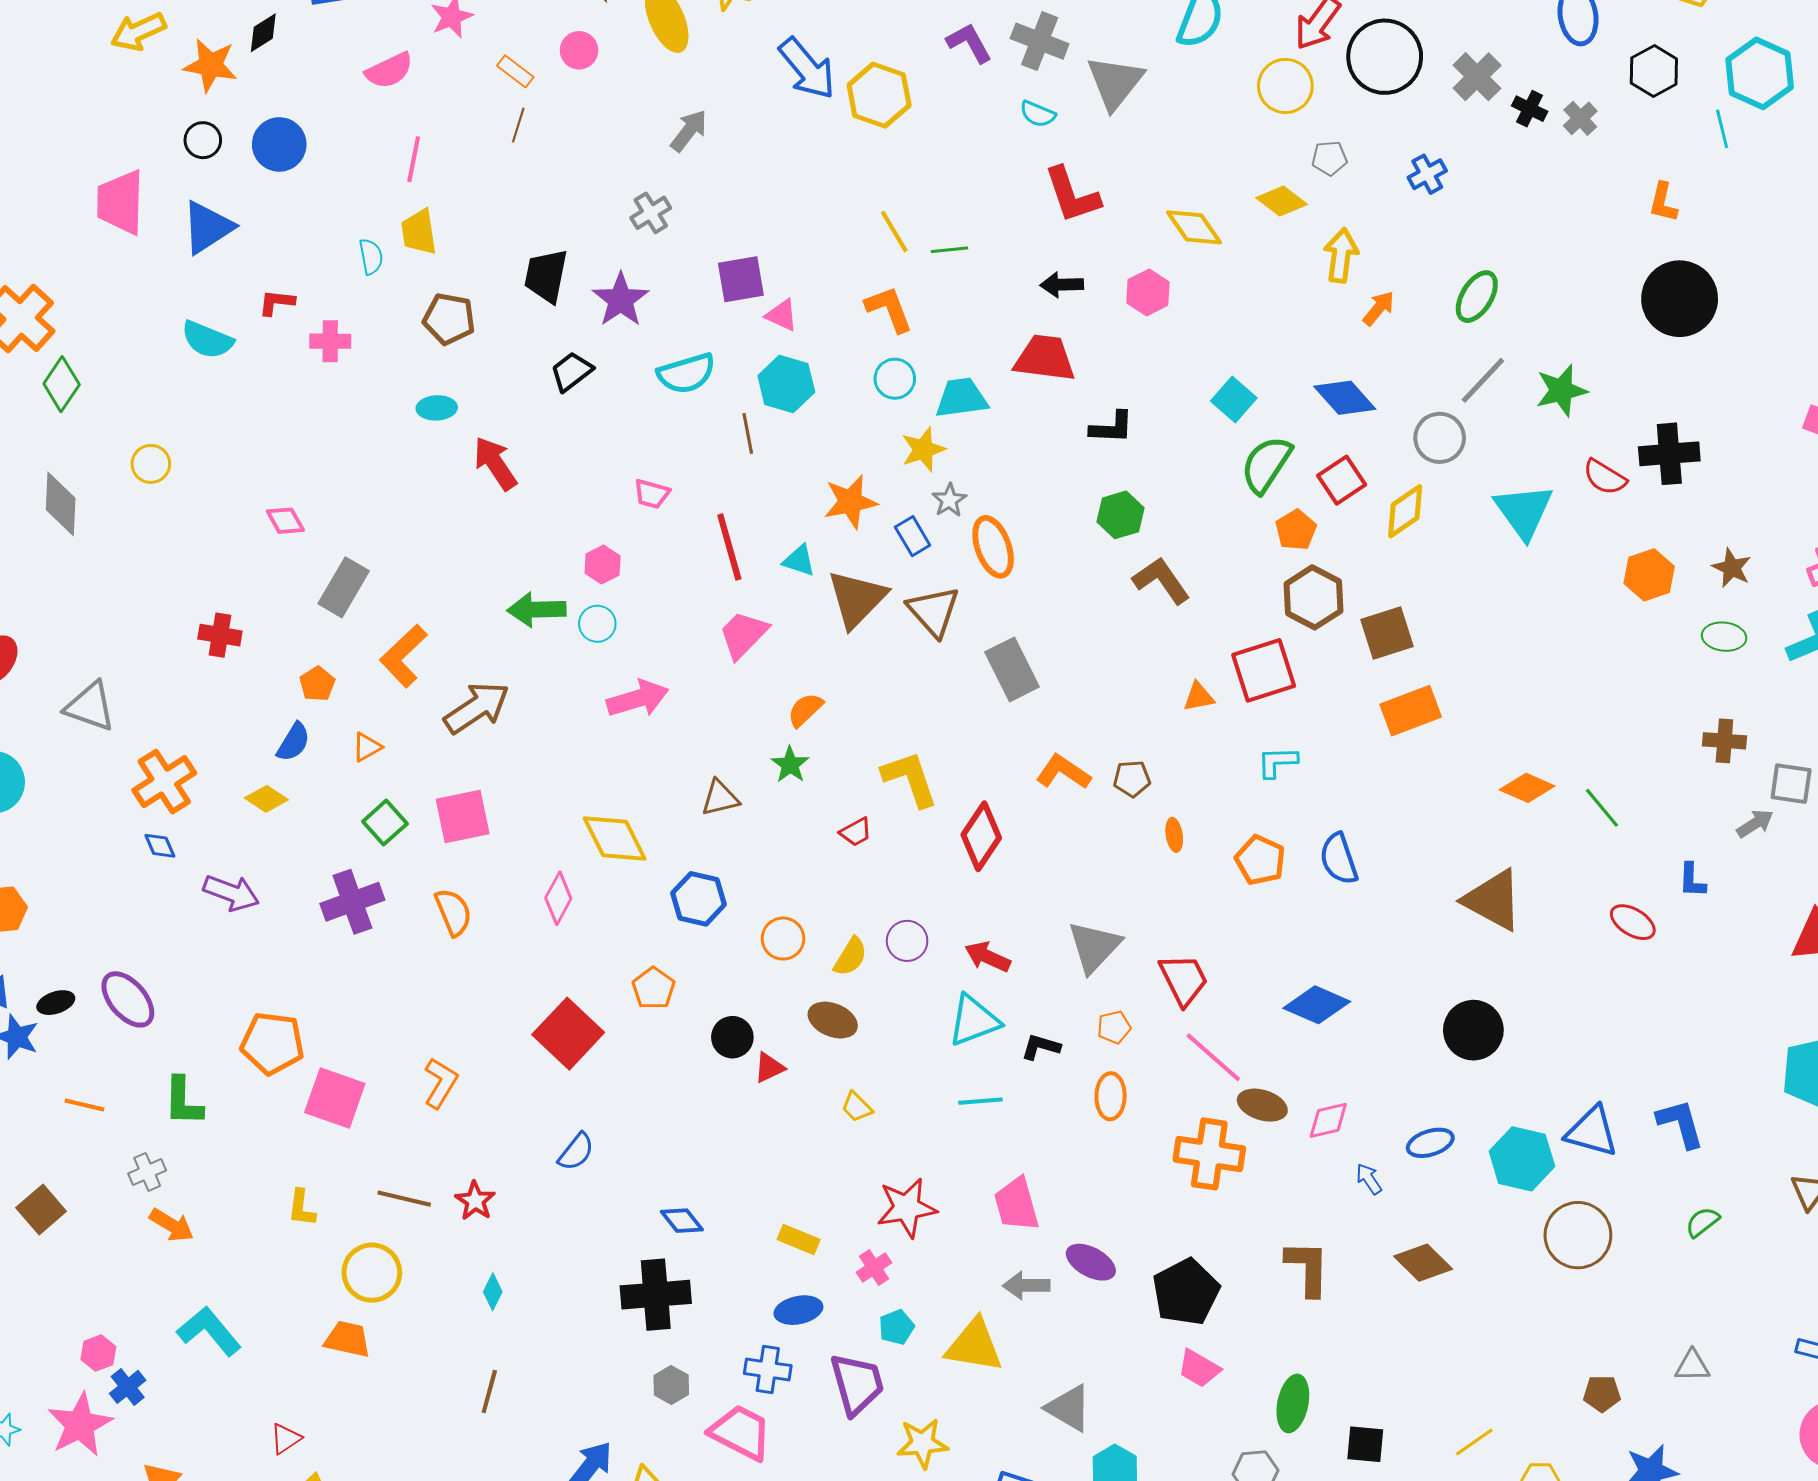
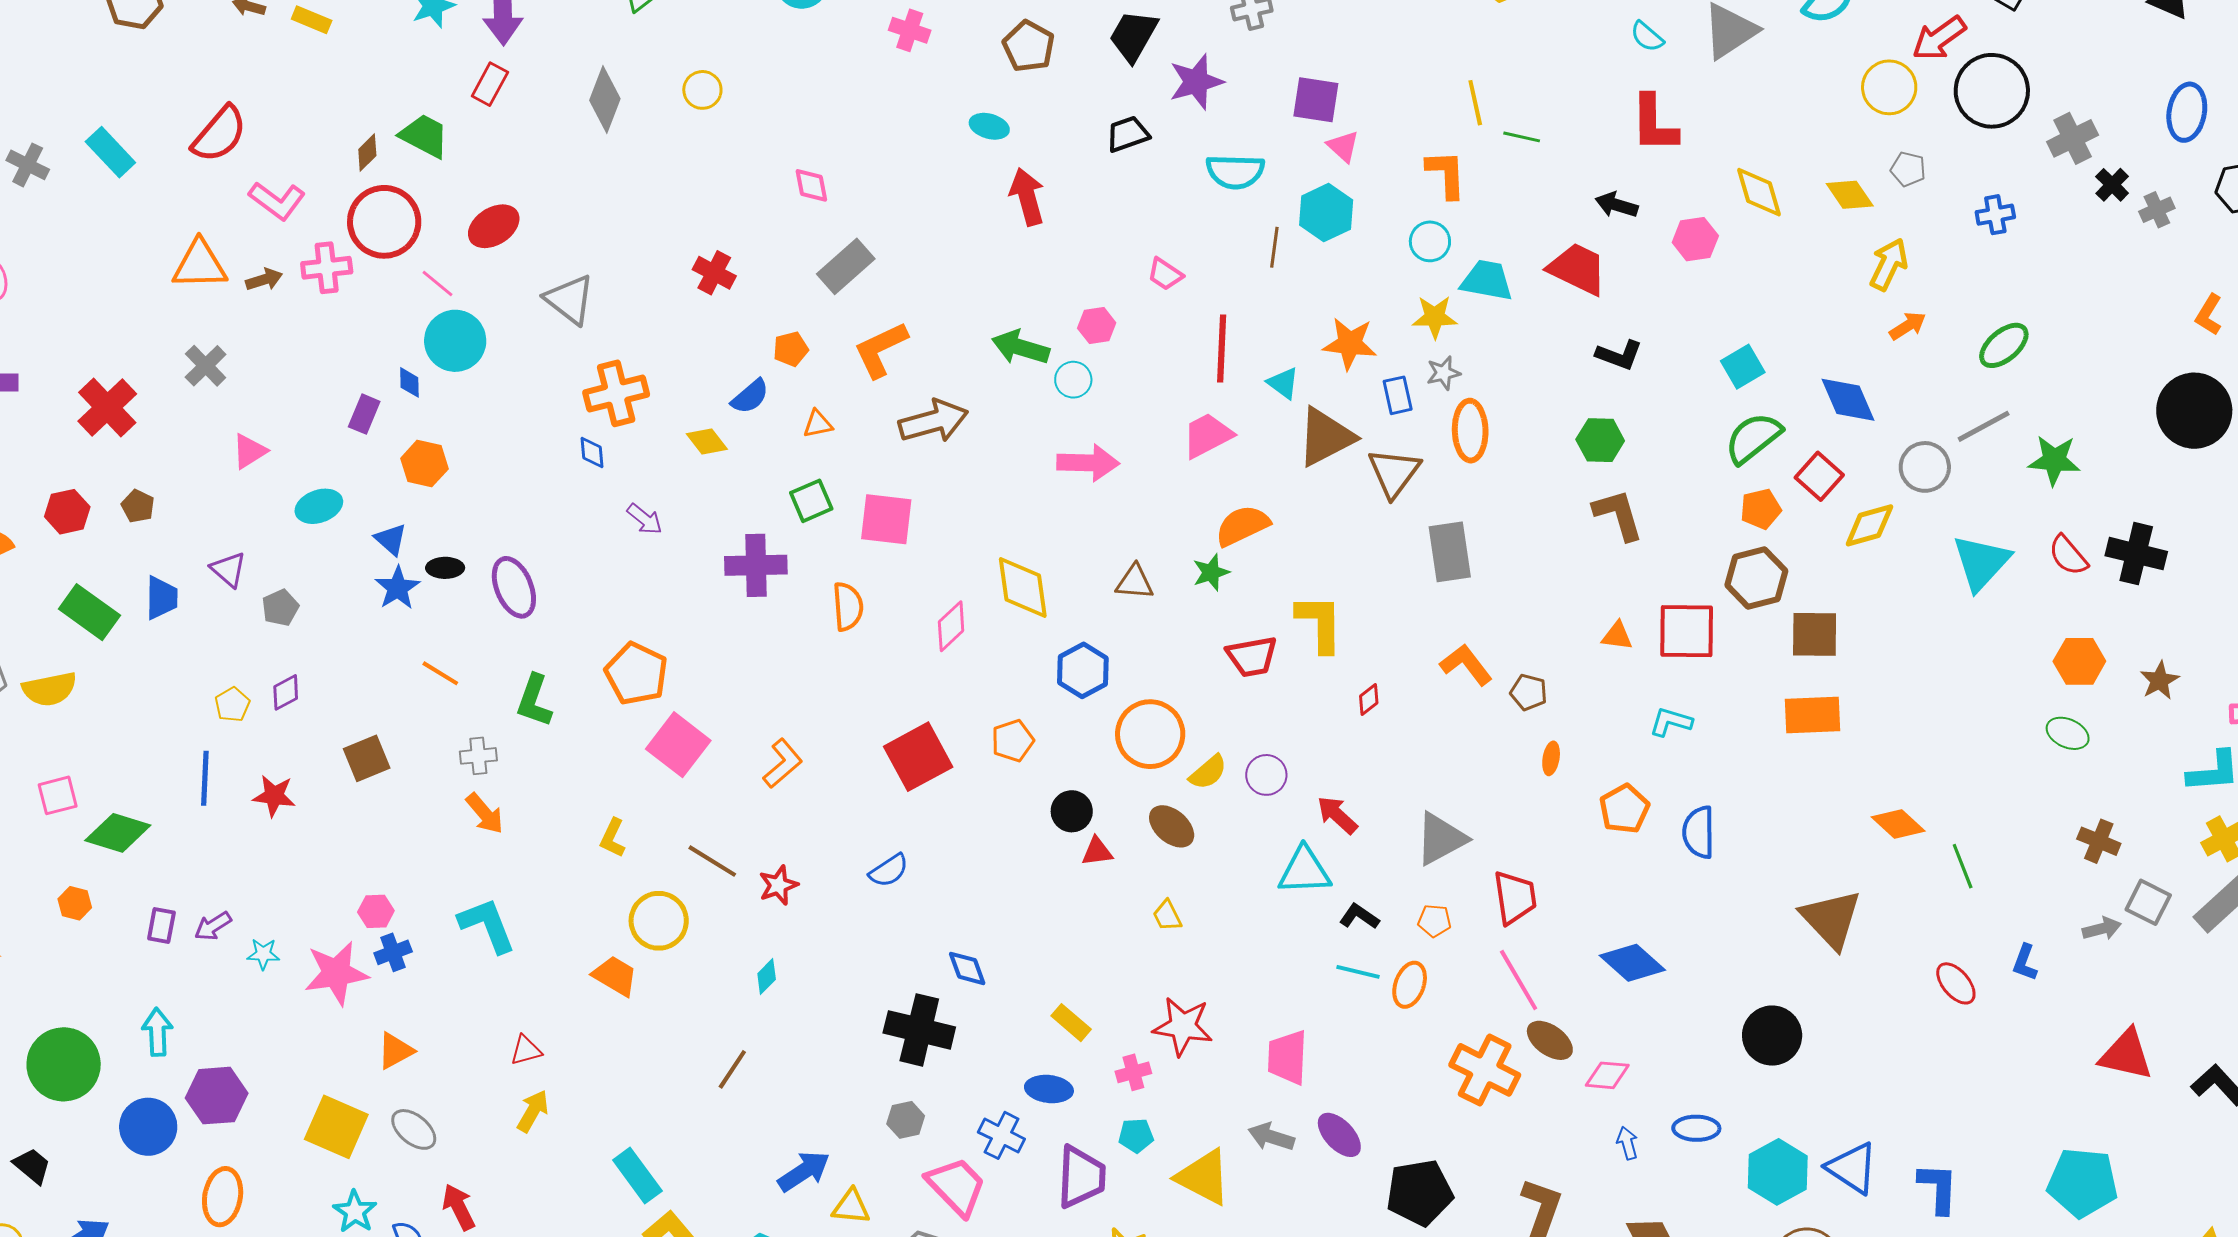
red square: (1342, 480) -> (1819, 476), turned -33
green ellipse: (1724, 637) -> (2068, 733), moved
orange semicircle: (805, 710) -> (1242, 526), size x1.4
red trapezoid: (856, 832) -> (1252, 656), size x1.6
red diamond: (981, 836) -> (1369, 699), size x0.5
purple arrow: (231, 893) -> (645, 519), size x0.7
orange circle: (783, 939) -> (1150, 734), size x1.6
cyan line: (980, 1101) -> (1358, 972), moved

